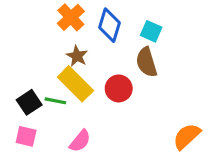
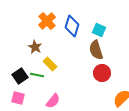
brown star: (77, 56) -> (35, 47), moved
yellow rectangle: (75, 84) -> (50, 64), size x0.6
red circle: (119, 88) -> (102, 73), moved

